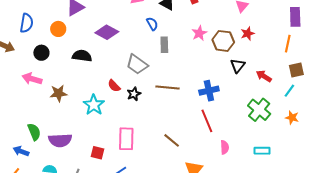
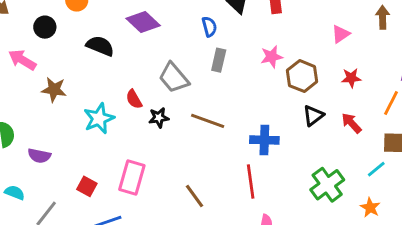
red star: (248, 34) -> (351, 78), moved
red arrow: (264, 76) -> (351, 123), moved
purple semicircle: (60, 140) -> (39, 156), size x0.7

